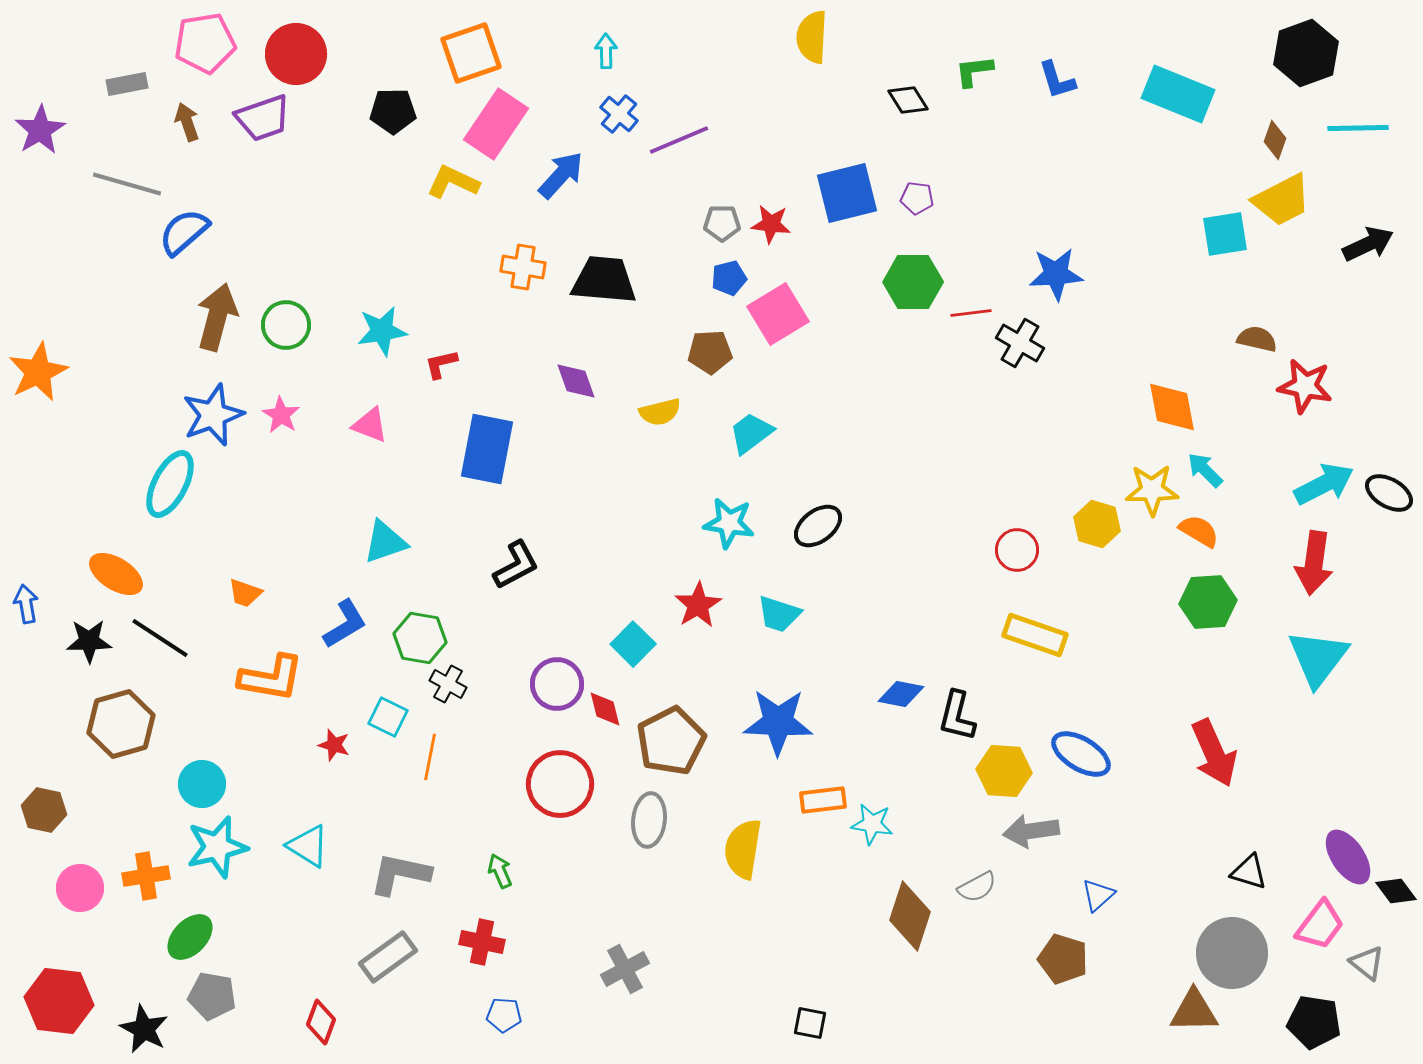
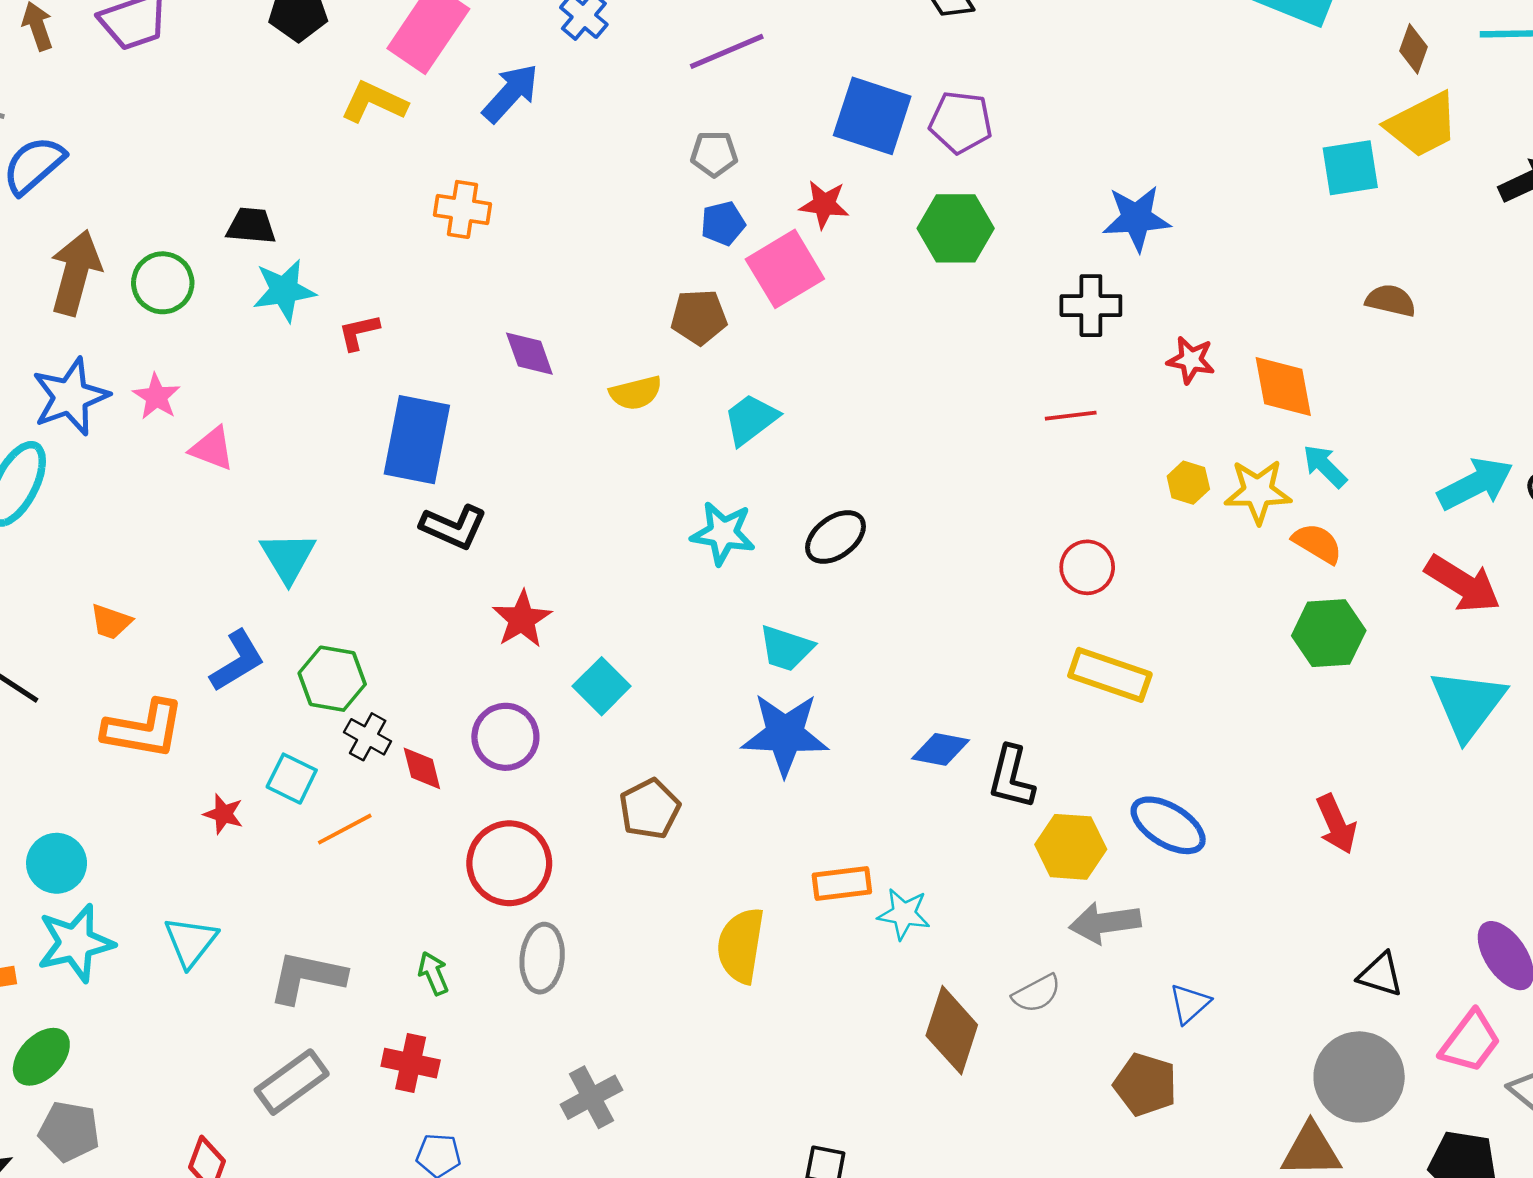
purple line: (679, 140) -> (727, 51), moved
blue square: (847, 193) -> (872, 116), turned 32
purple pentagon: (917, 198) -> (961, 122), size x1.5
red star: (771, 224) -> (824, 204), moved
black trapezoid: (604, 280) -> (251, 226), moved, size x0.6
red line: (971, 313) -> (1071, 416), moved
black cross: (1020, 343) -> (1091, 306), turned -30
red star: (1305, 386) -> (1191, 360), moved, size x0.7
pink triangle: (370, 425) -> (212, 448), moved
yellow hexagon: (1097, 524) -> (1188, 483), moved, size x0.7
cyan triangle: (385, 542) -> (288, 557), turned -42
red arrow: (1314, 563) -> (1463, 584), turned -66
black L-shape: (516, 565) -> (454, 527), moved, turned 52
red star: (698, 605) -> (522, 619), moved
red diamond: (605, 709) -> (422, 768), moved
blue star: (778, 722) -> (785, 734), moved
brown pentagon: (671, 741) -> (650, 809), size x0.7
red arrow: (1214, 753) -> (1336, 824), size x0.7
orange line: (430, 757) -> (345, 829), turned 51
gray ellipse: (649, 820) -> (542, 958), moved
cyan triangle: (308, 846) -> (191, 942), turned 36

